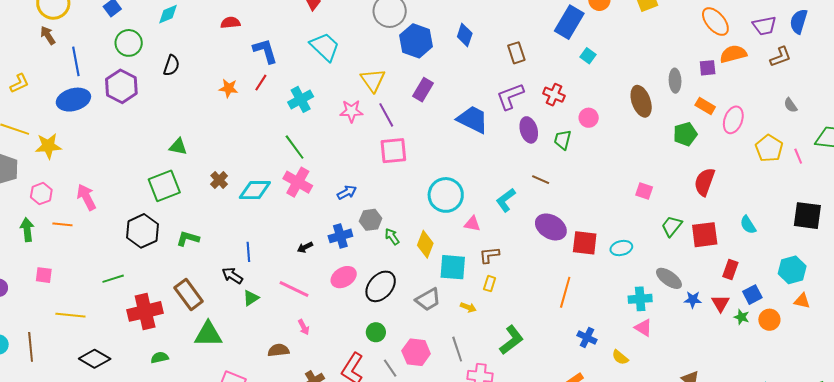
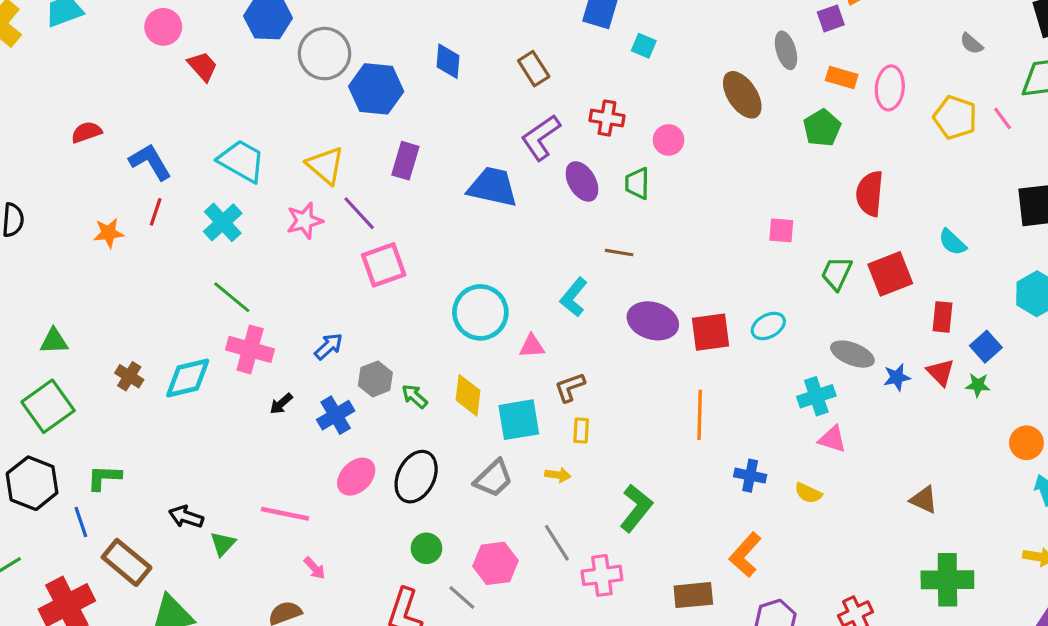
cyan trapezoid: (325, 47) -> (242, 161), moved
black arrow: (305, 247) -> (281, 404), moved
blue line: (248, 252) -> (81, 522), moved
orange circle: (769, 320) -> (1026, 443), moved

